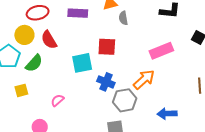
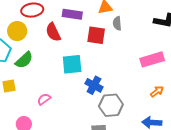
red semicircle: (49, 40) -> (53, 32), moved
red square: (107, 47) -> (96, 35), moved
orange arrow: (144, 80) -> (157, 91), moved, size x0.6

